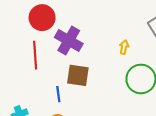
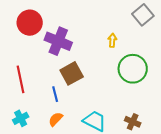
red line: (35, 55) -> (20, 79), moved
brown square: (78, 75) -> (72, 73), turned -30

